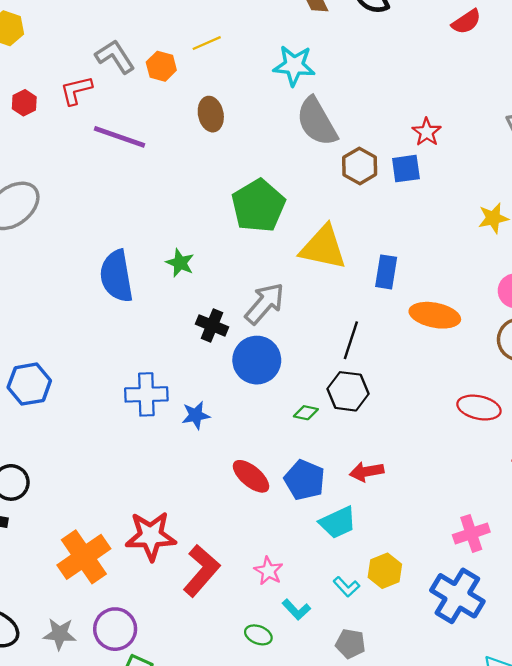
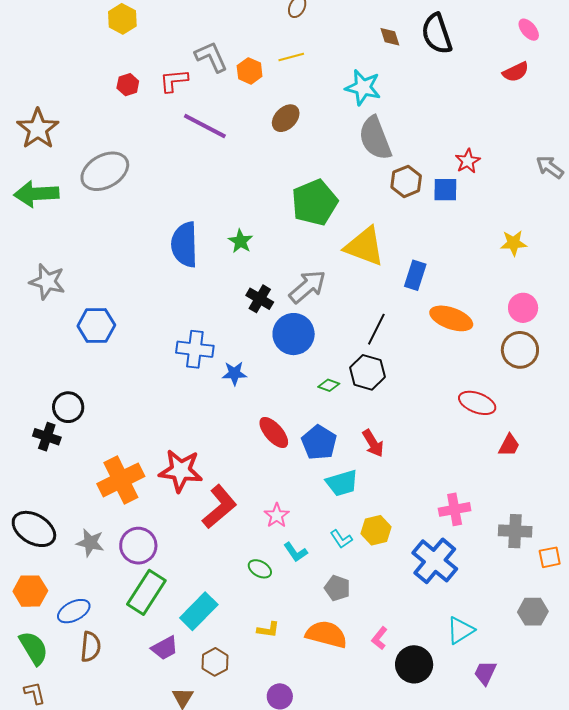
brown ellipse: (211, 114) -> (286, 118), turned 48
red arrow: (367, 472) -> (373, 443), turned -120

